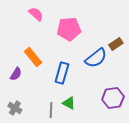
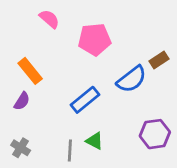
orange rectangle: (33, 57) -> (30, 71), moved
blue rectangle: (62, 73) -> (85, 100), turned 35

